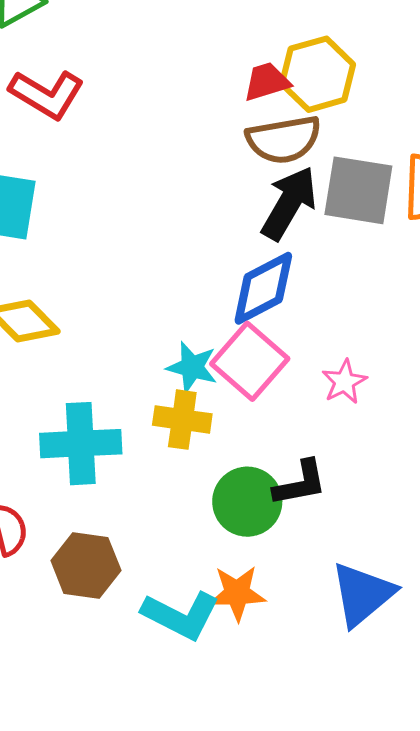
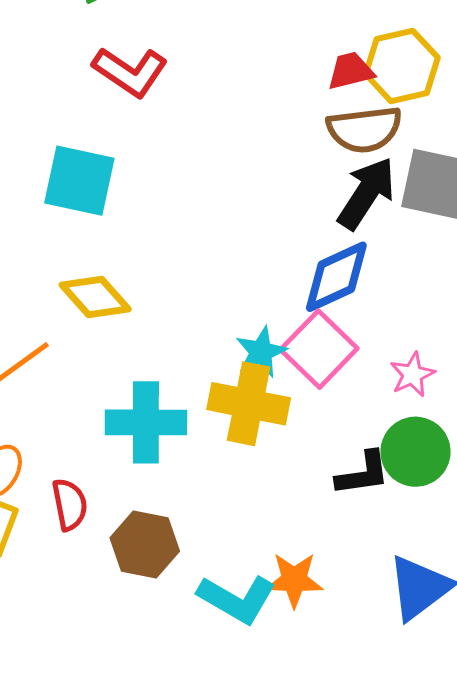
cyan star: (192, 367) -> (261, 352), turned 30
yellow cross: (182, 420) -> (249, 404), size x1.4
green circle: (247, 502) -> (415, 452), moved

